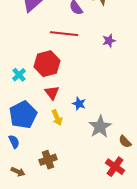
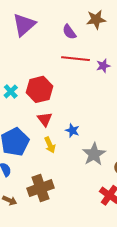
red line: (64, 34) -> (75, 59), moved
cyan cross: (19, 75) -> (11, 91), moved
brown cross: (48, 160) -> (41, 188), size x1.4

